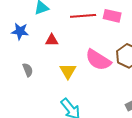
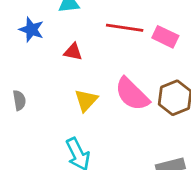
gray semicircle: (28, 70) -> (19, 100), moved

